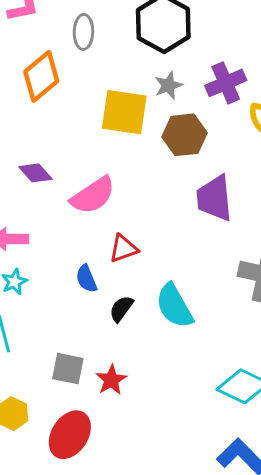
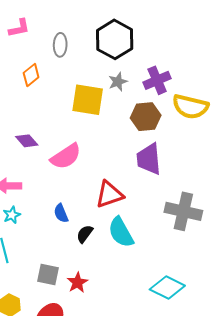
orange diamond: (41, 76) -> (31, 75), size x0.7
brown hexagon: (184, 135) -> (146, 117), moved
red triangle: (123, 249) -> (109, 194), moved, size x1.4

